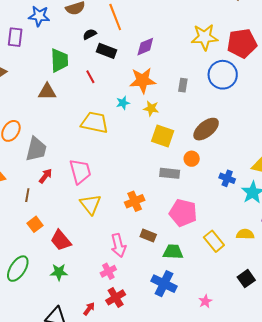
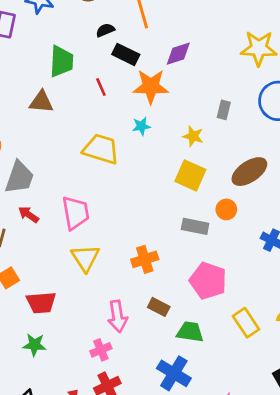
orange star: (143, 80) -> (151, 86), moved
yellow star: (151, 108) -> (193, 136), moved
red arrow: (45, 176) -> (29, 214), turned -98
red trapezoid: (61, 240) -> (41, 303), turned -60

